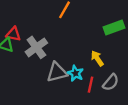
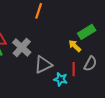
green rectangle: (114, 28) -> (87, 32), moved
cyan star: (75, 73) -> (61, 79), moved

